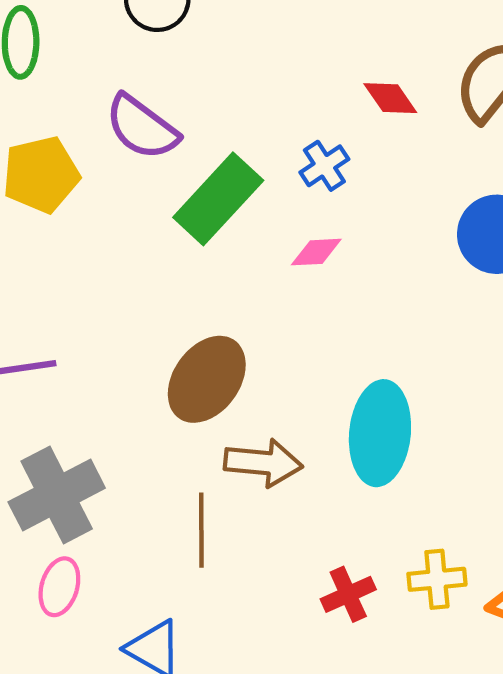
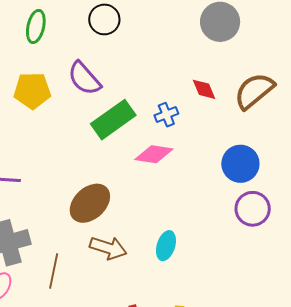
pink diamond: (316, 252) -> (154, 154), size x1.5
cyan ellipse: (380, 433) -> (166, 246), size x0.6
brown line: (201, 530) -> (54, 271), moved

